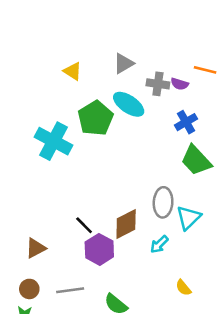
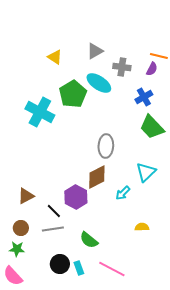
purple semicircle: (180, 84) -> (152, 69), moved, turned -80
gray ellipse: (163, 202) -> (106, 146), moved
black line: (84, 225) -> (54, 211), moved
yellow semicircle: (183, 288) -> (142, 227), turned 128

